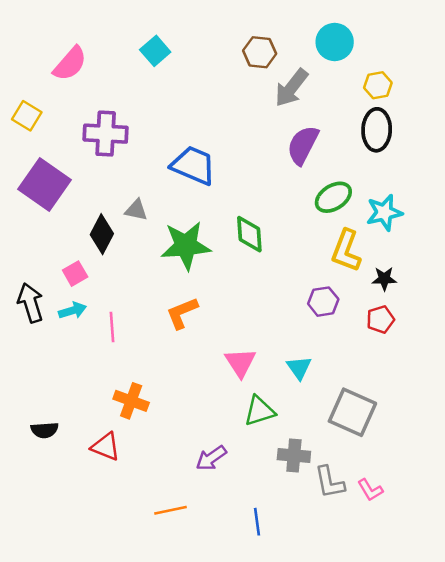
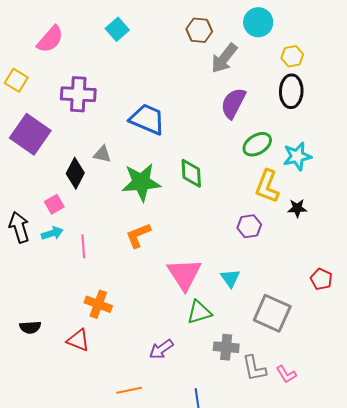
red pentagon: (380, 319) -> (321, 279), moved, turned -30
pink triangle: (240, 363) -> (184, 274), size x1.4

